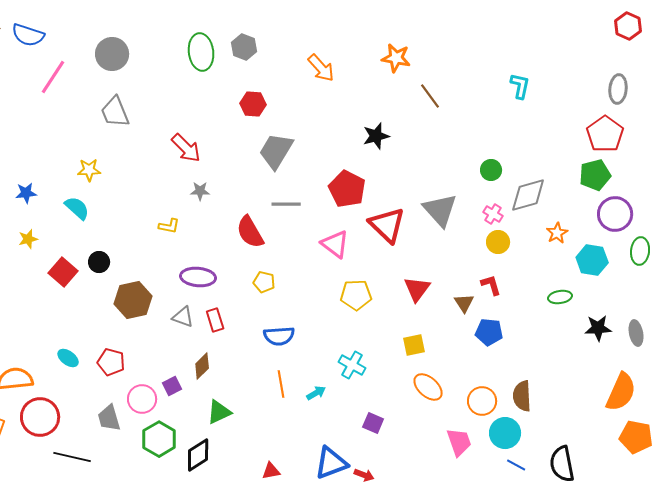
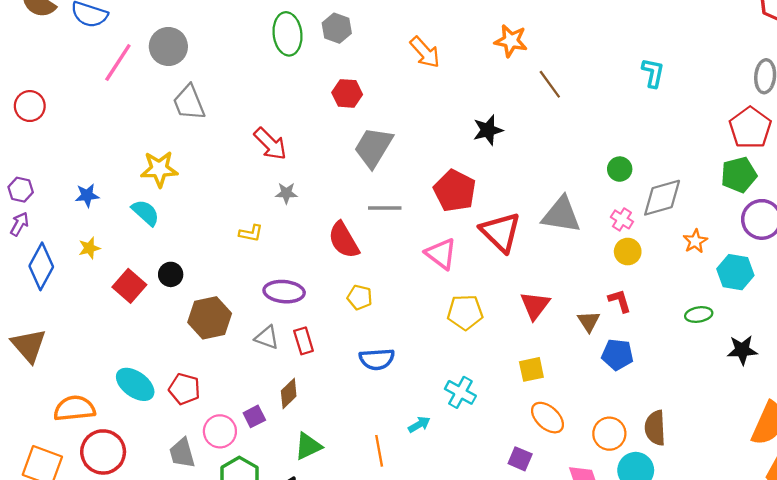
gray circle: (112, 54) -> (168, 46), moved
yellow star: (89, 170) -> (159, 169), size x1.4
gray triangle: (440, 210) -> (561, 215), turned -39
cyan ellipse: (68, 358) -> (135, 384), size x1.6
orange line: (281, 384) -> (379, 451), moved
purple square: (373, 423) -> (520, 459), moved

